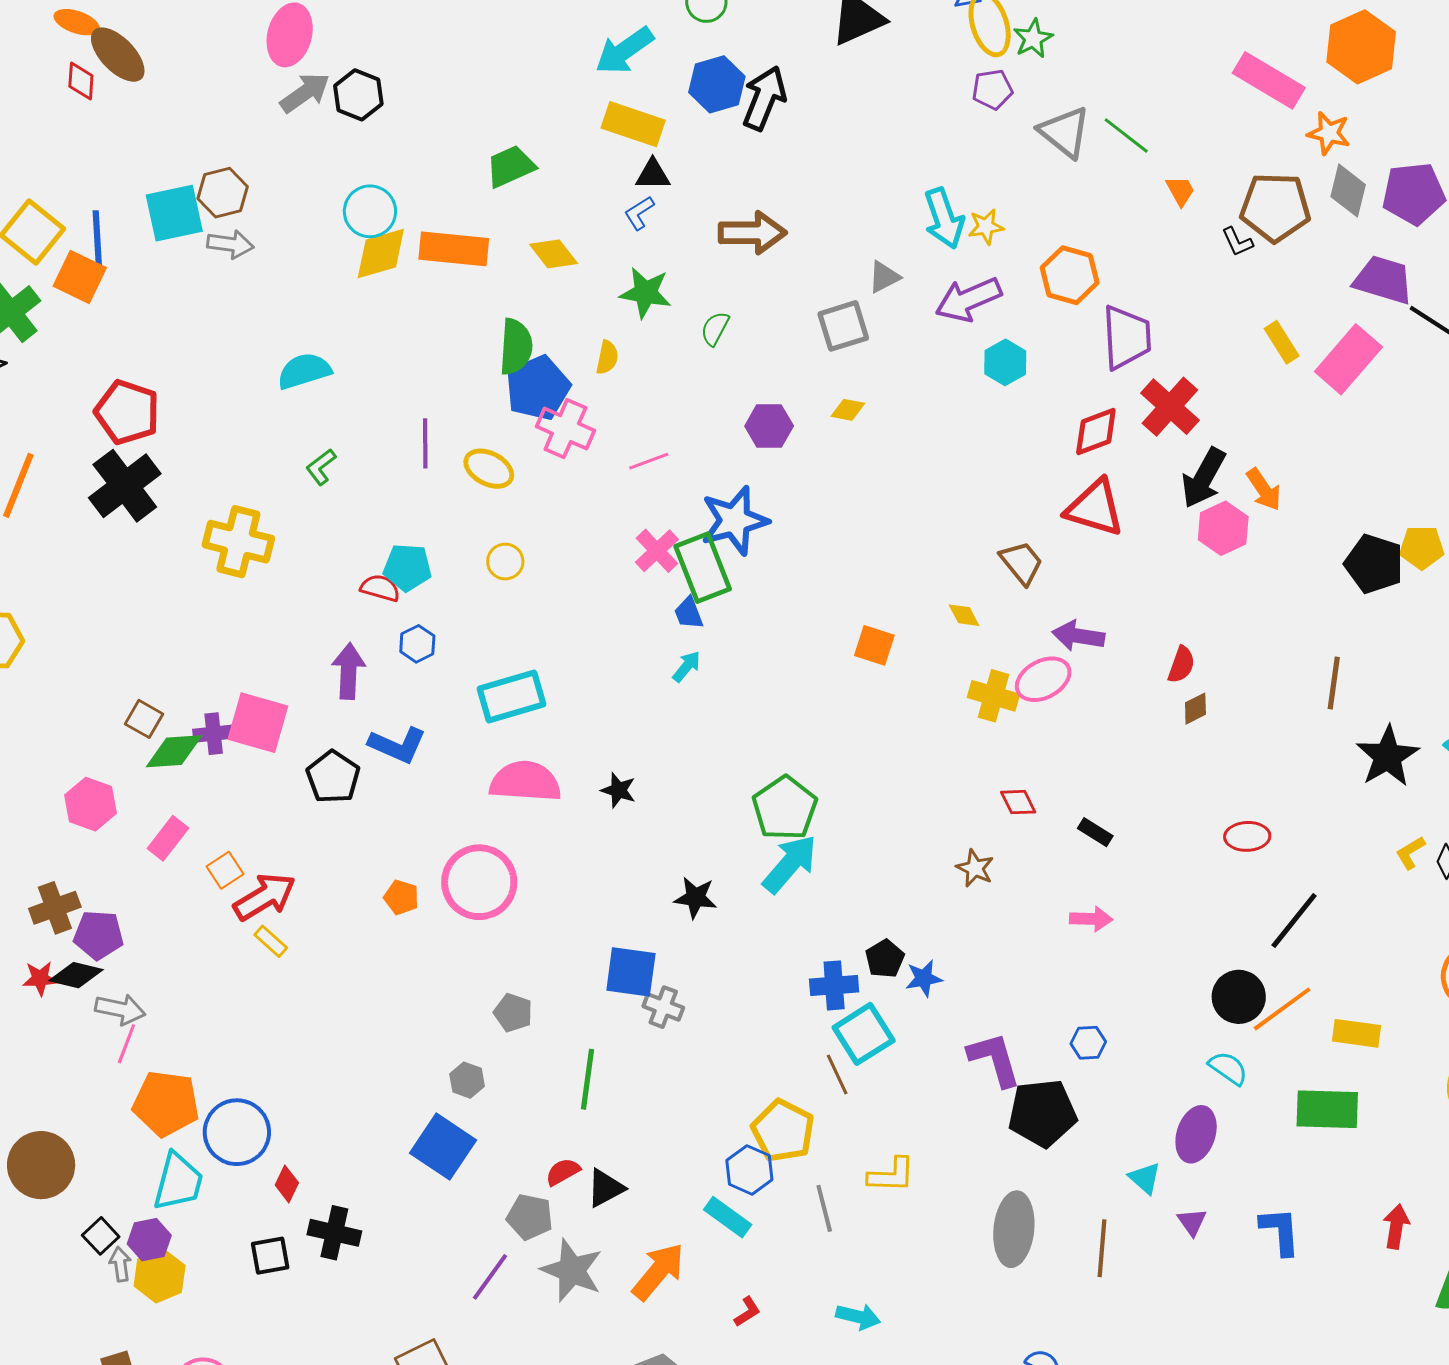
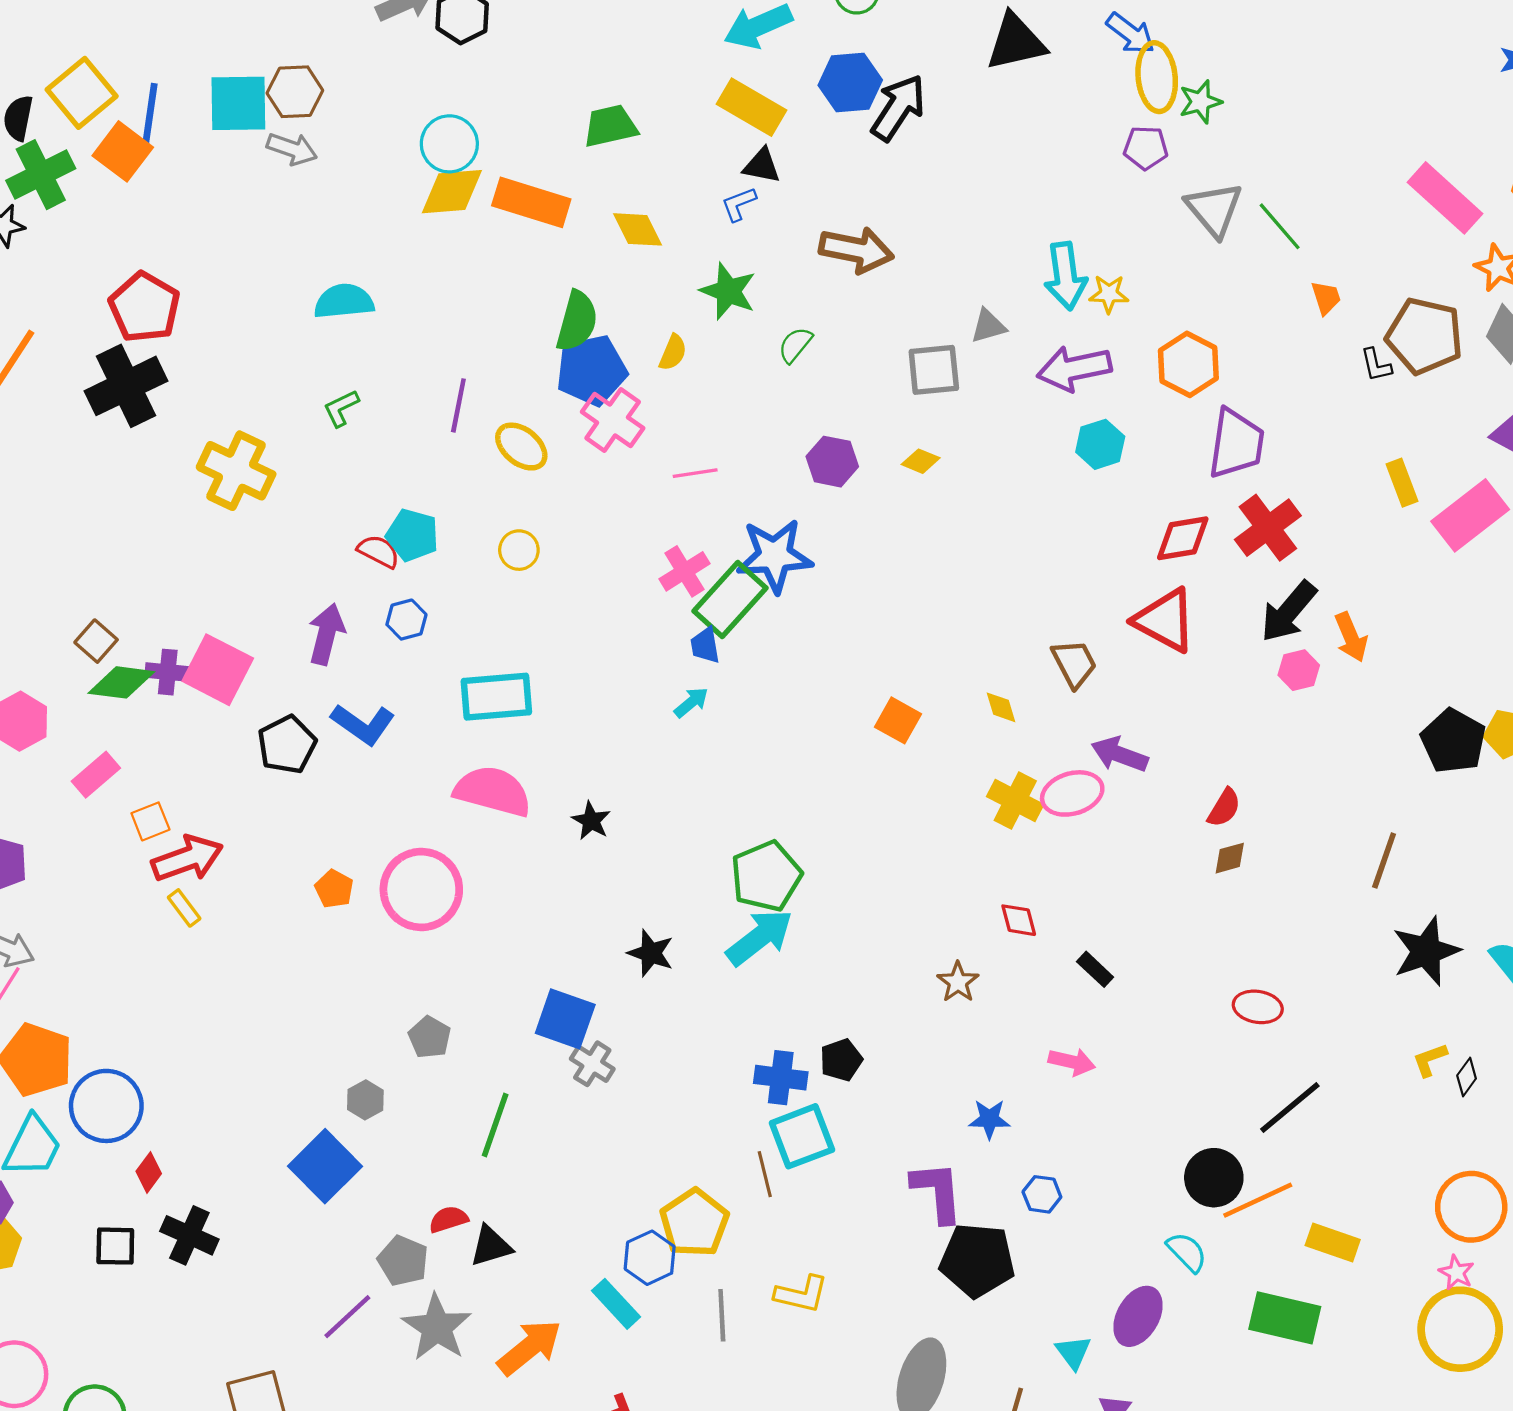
pink hexagon: (1223, 528) -> (1299, 670), size x0.7
green rectangle: (703, 568) -> (730, 599), turned 52
blue star: (924, 978) -> (989, 1119), moved

